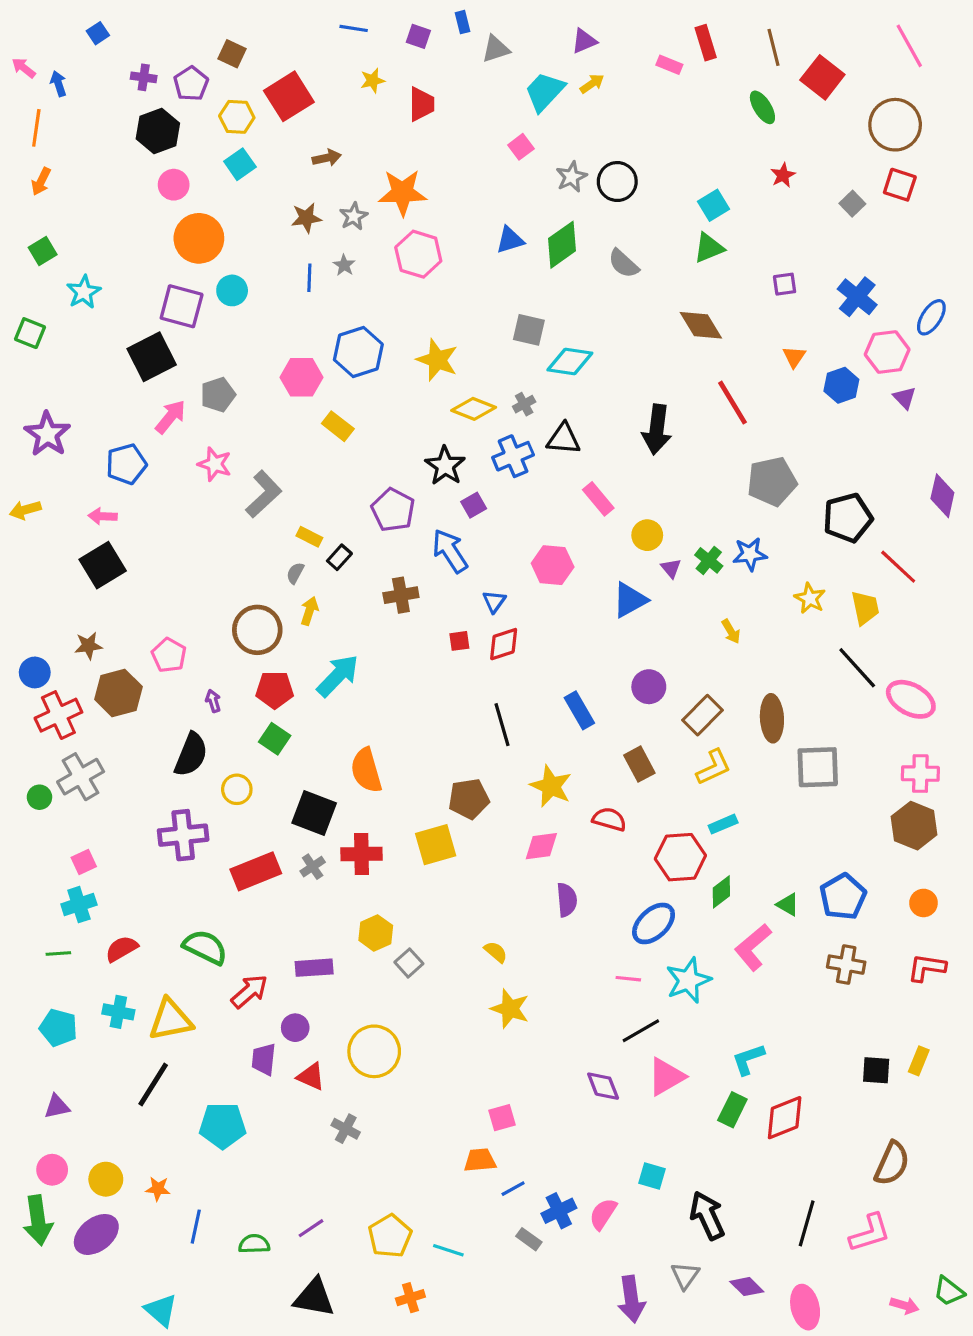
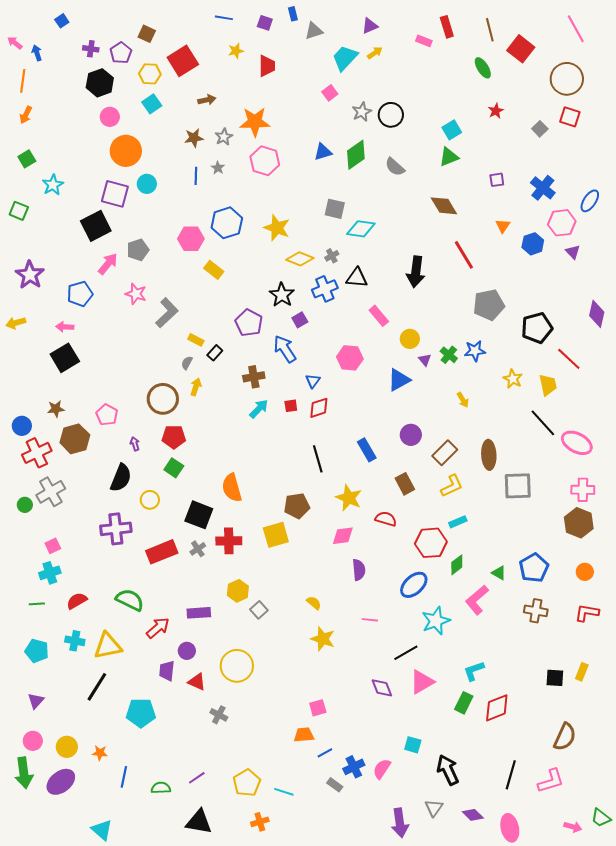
cyan arrow: (338, 676) -> (259, 409), moved, size x0.7
pink line: (628, 979) -> (370, 620), moved
purple triangle: (57, 1107) -> (36, 701), turned -36

